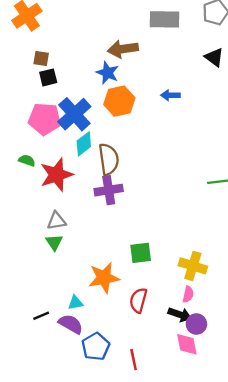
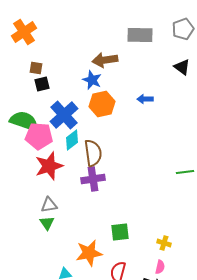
pink pentagon: (45, 119) -> (39, 136), moved
green semicircle: (27, 160) -> (24, 121), moved, size x2.0
yellow cross: (193, 266) -> (164, 243), size x0.6

